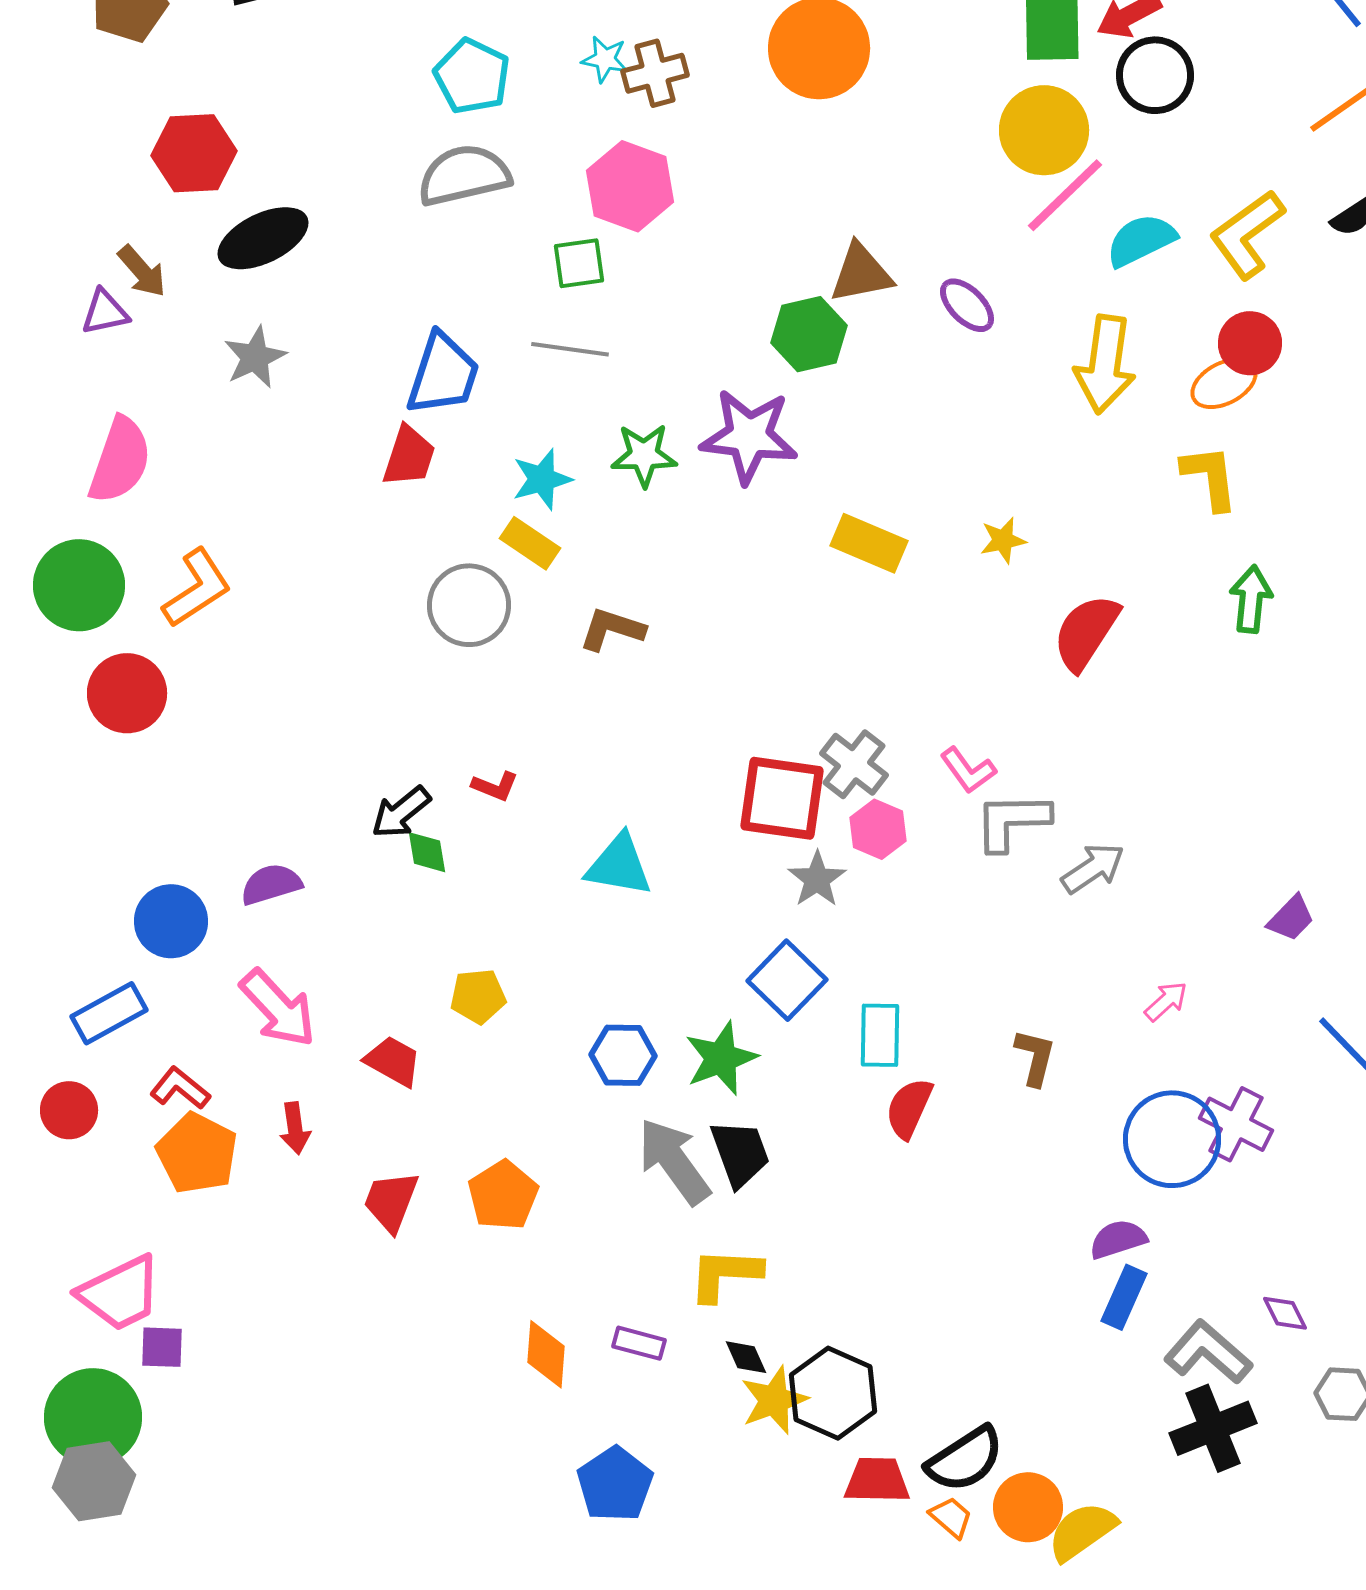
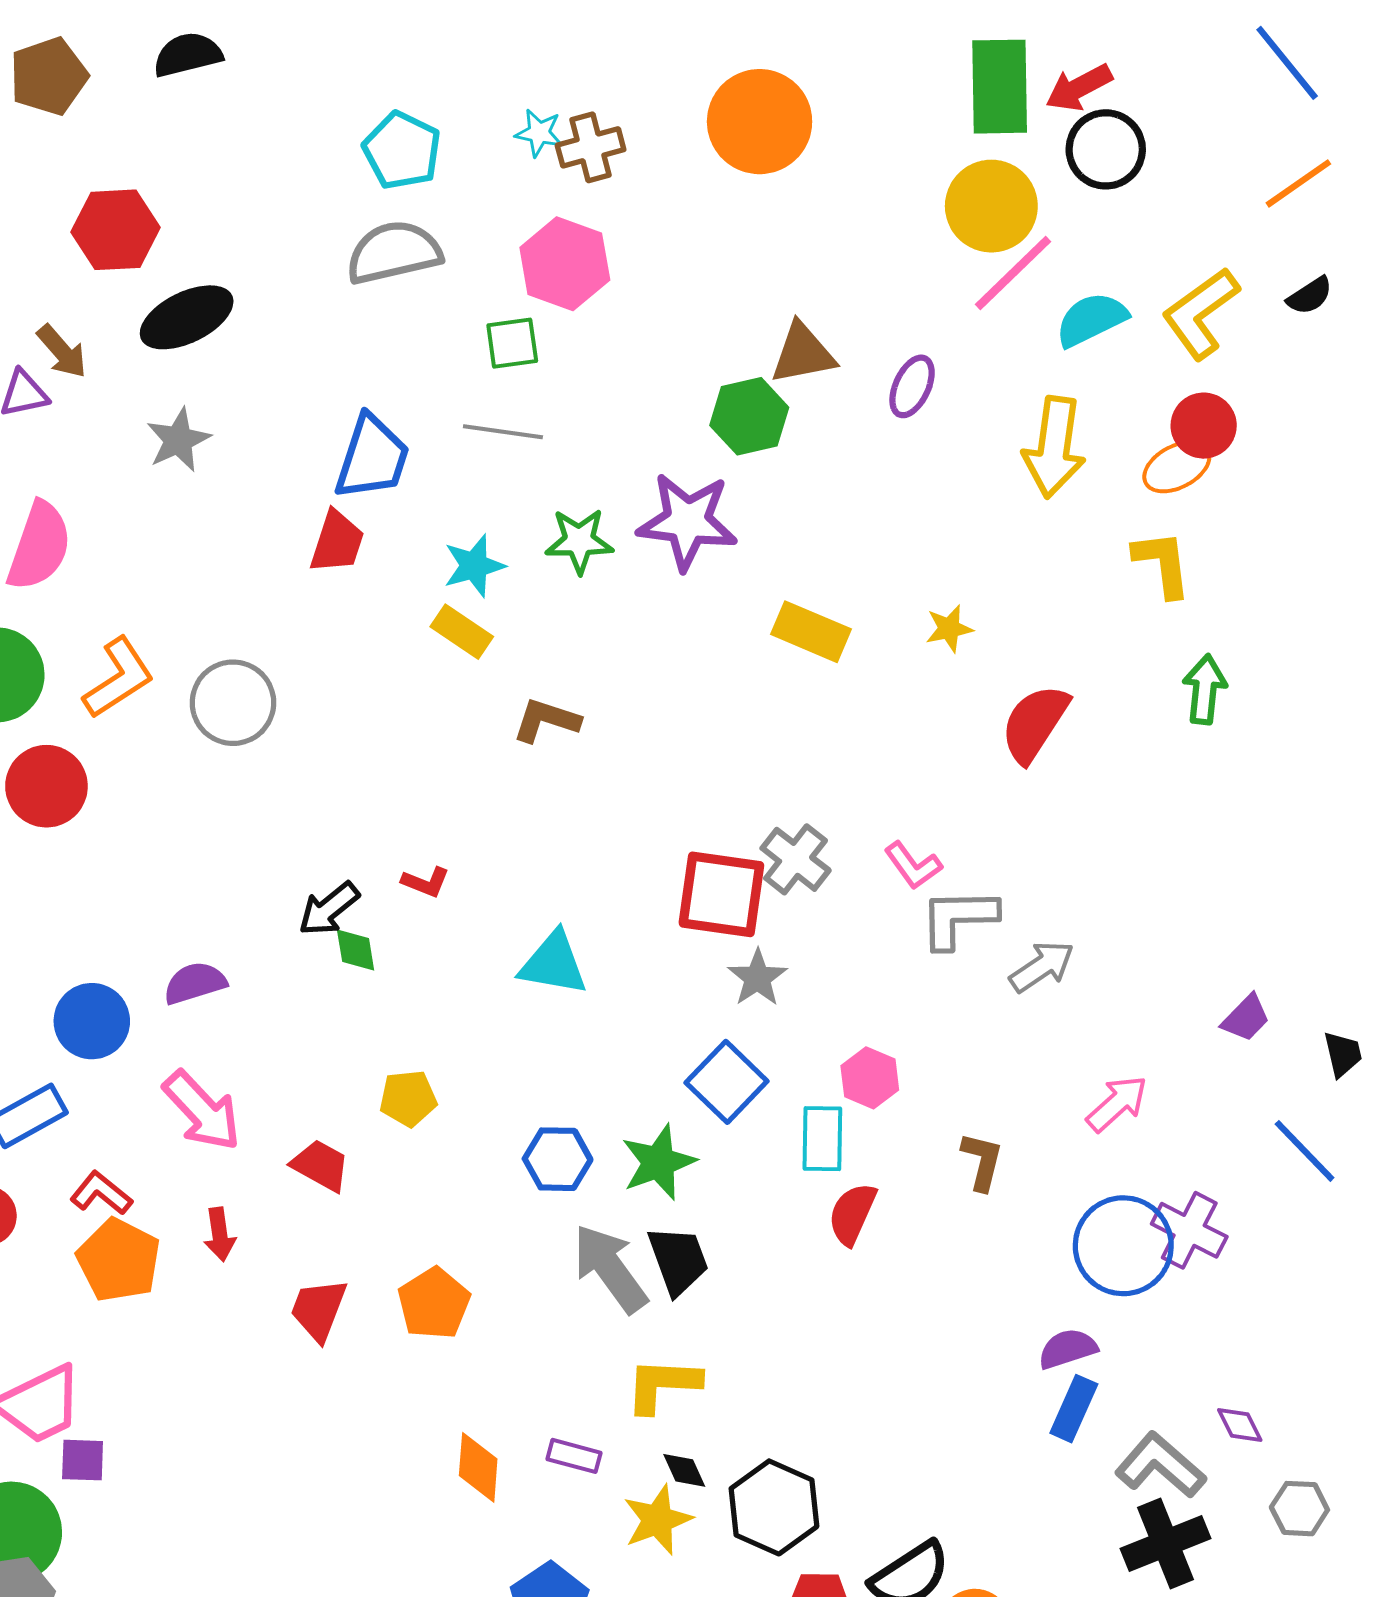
purple ellipse: (967, 305) -> (912, 386), turned 70
gray circle: (469, 605) -> (233, 703), moved
pink hexagon: (878, 829) -> (870, 1078), moved
pink arrow: (1166, 1001) -> (1117, 1104), size x1.4
yellow star: (774, 1400) -> (658, 1520), moved

